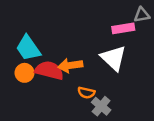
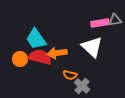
gray triangle: (142, 15) -> (115, 20), moved
cyan trapezoid: (28, 48) -> (36, 39), moved

